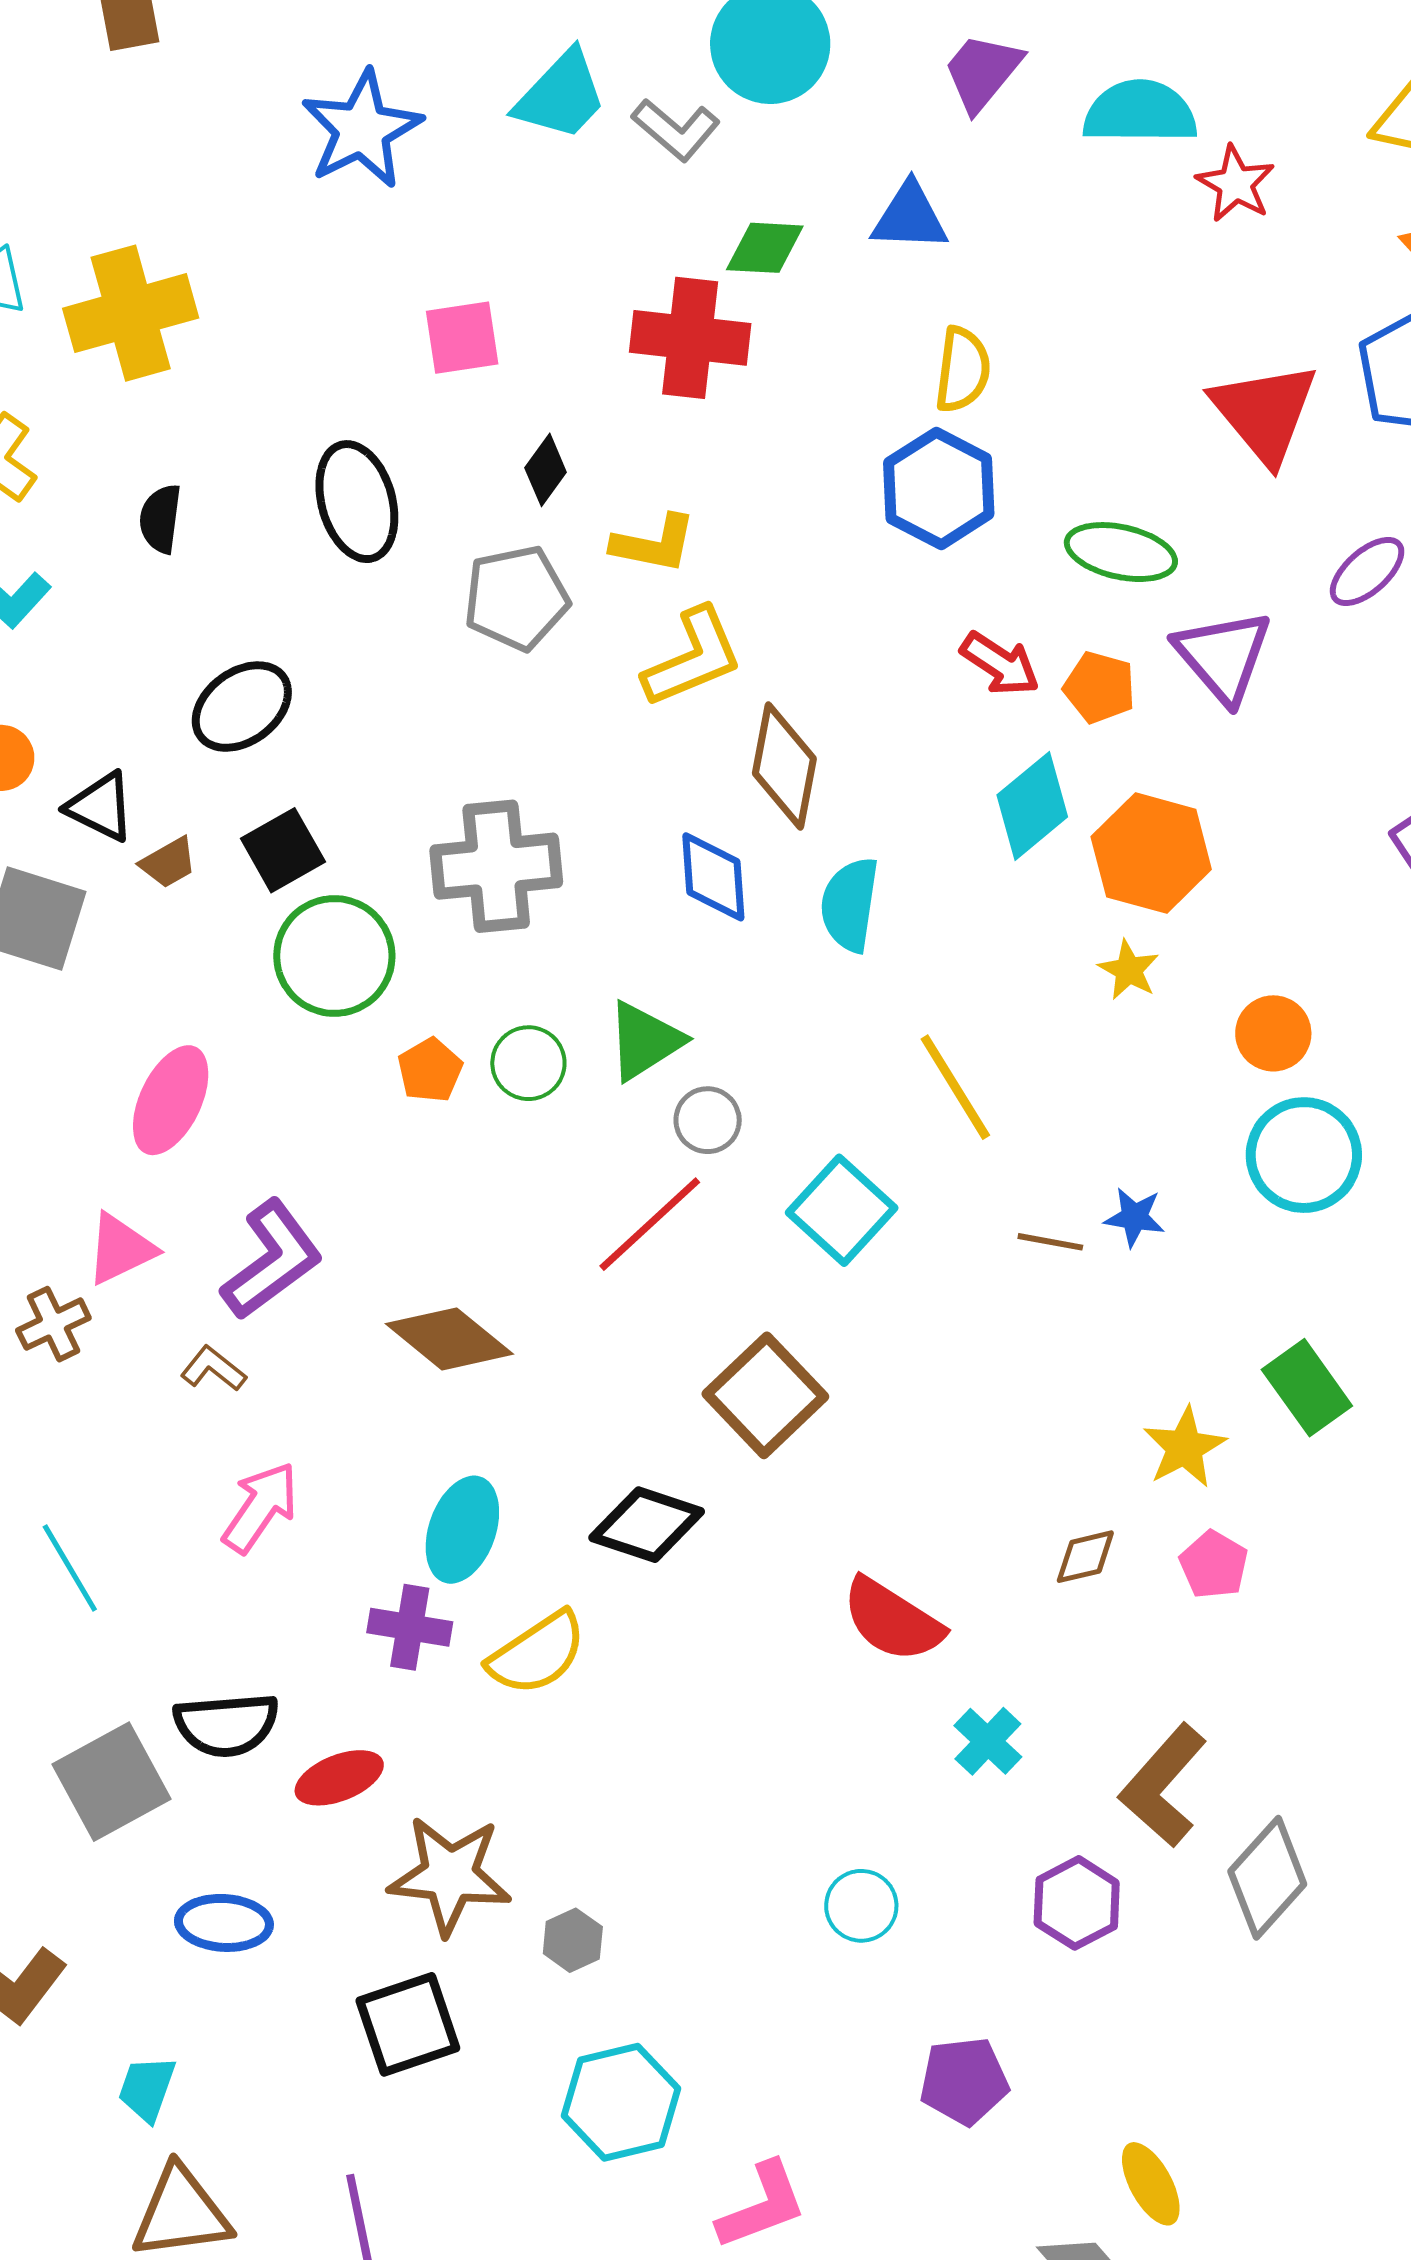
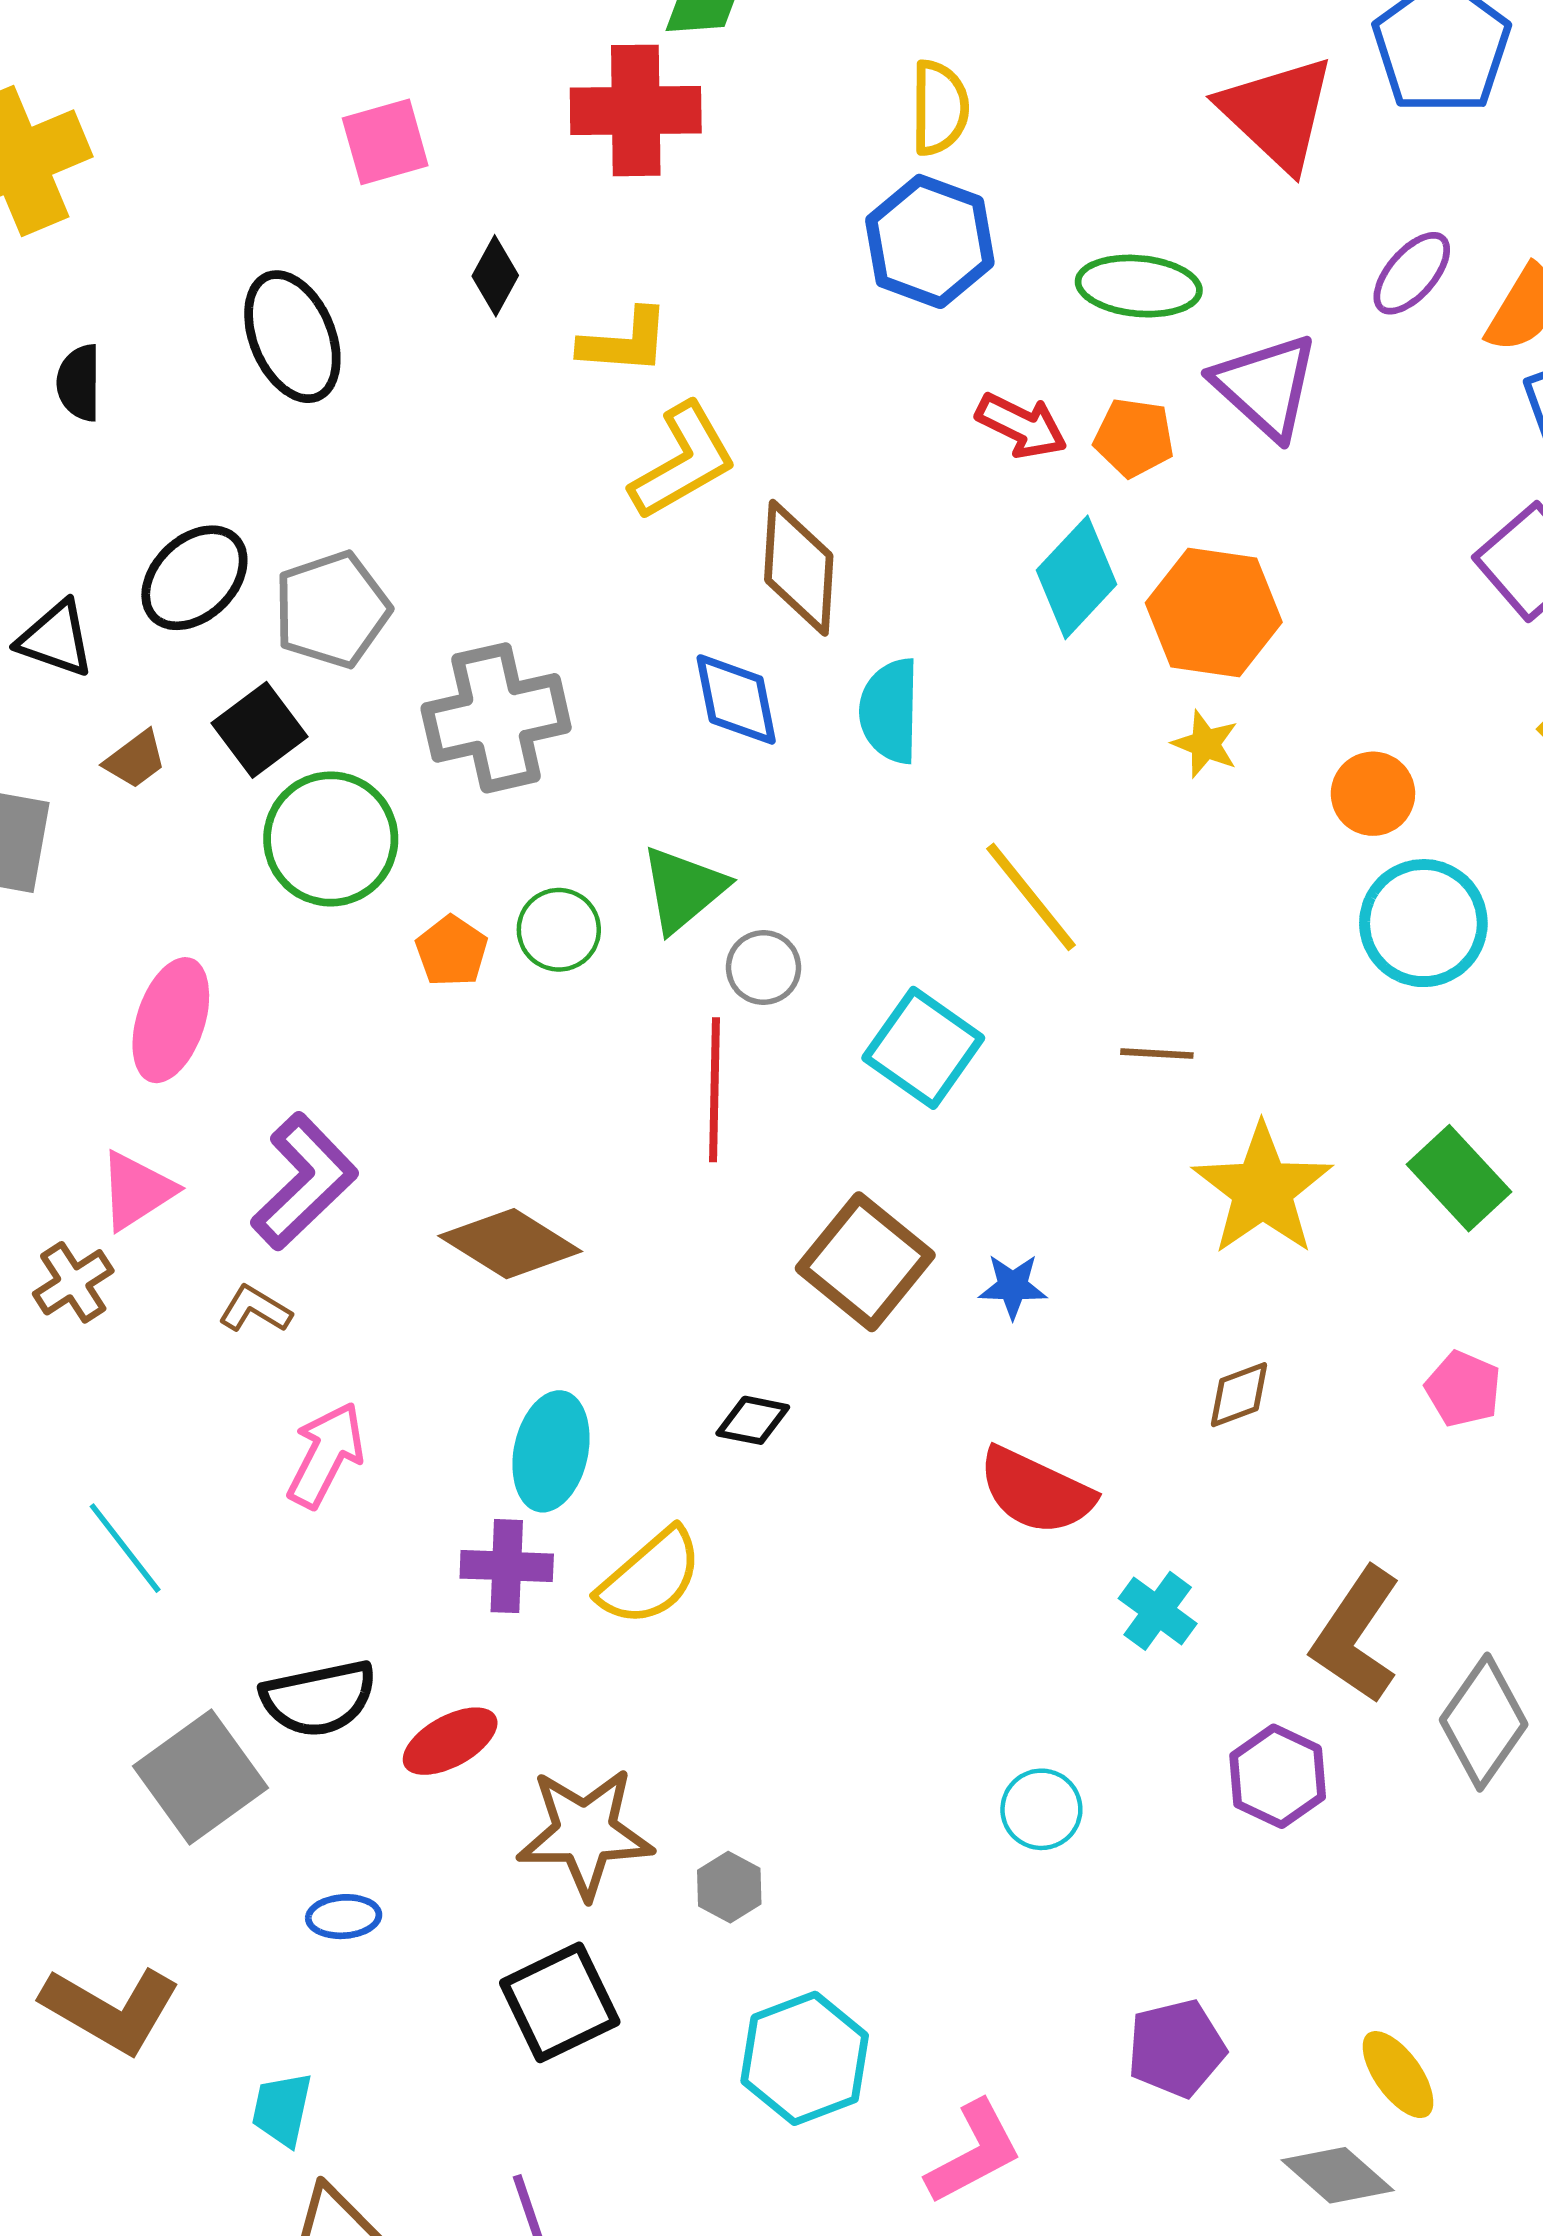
gray pentagon: (516, 598) -> (332, 610), moved
black triangle: (101, 807) -> (56, 639), moved
blue star: (1134, 1217) -> (1013, 1286), moved
red line: (650, 1224) -> (714, 1090), turned -39
yellow star: (1185, 1447) -> (1262, 1189), moved, size x1.5
black diamond: (647, 1525) -> (753, 1420), size x0.6
pink pentagon: (1214, 1565) -> (1463, 1389), moved
blue ellipse: (224, 1923) -> (344, 1917), size x0.7
purple pentagon: (964, 2081) -> (1176, 2048), moved

